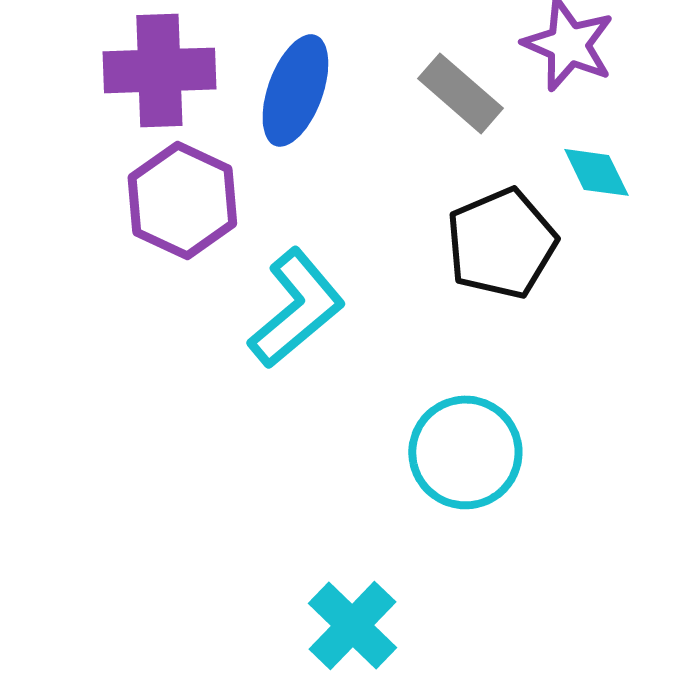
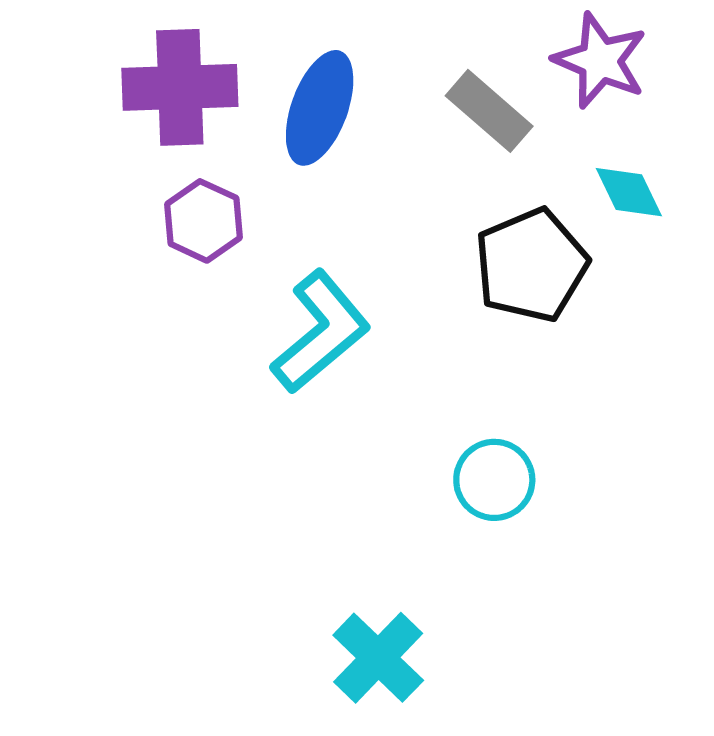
purple hexagon: (182, 200) -> (203, 221), size x0.7
cyan circle: (465, 452) -> (494, 480), size x0.7

